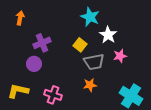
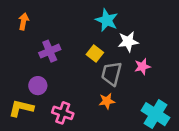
white star: (108, 35) -> (128, 42), turned 30
gray trapezoid: (94, 62) -> (111, 74), turned 115
purple circle: (34, 64) -> (38, 86), moved

